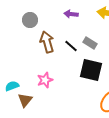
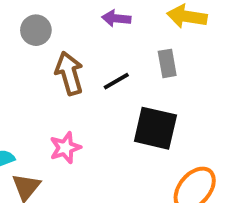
gray rectangle: (90, 43) -> (167, 63), moved, turned 48
black line: (71, 46) -> (116, 81), turned -72

